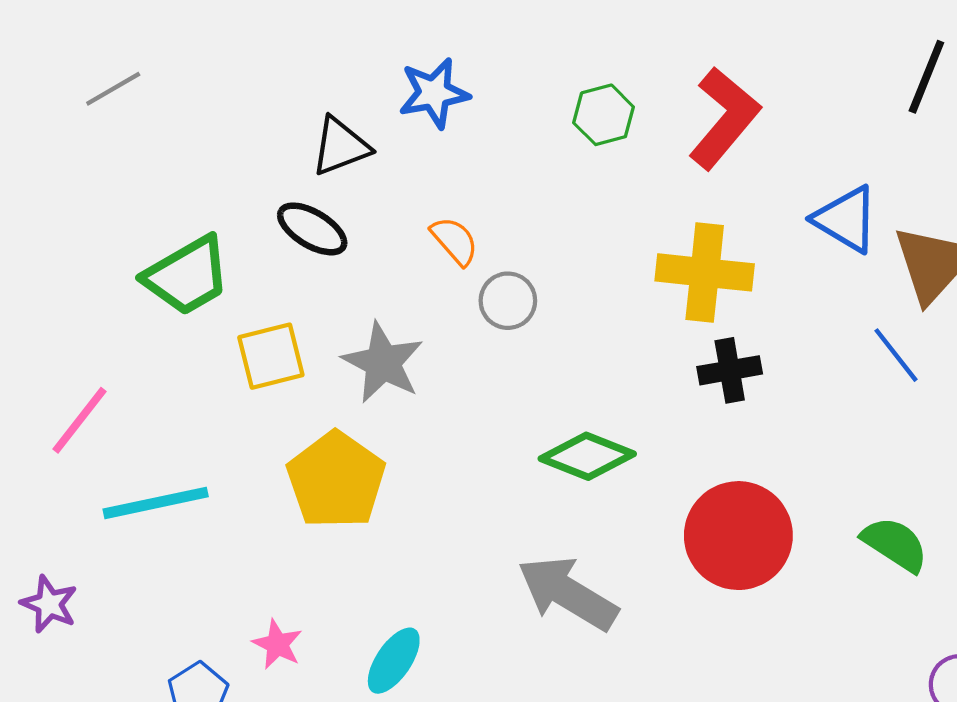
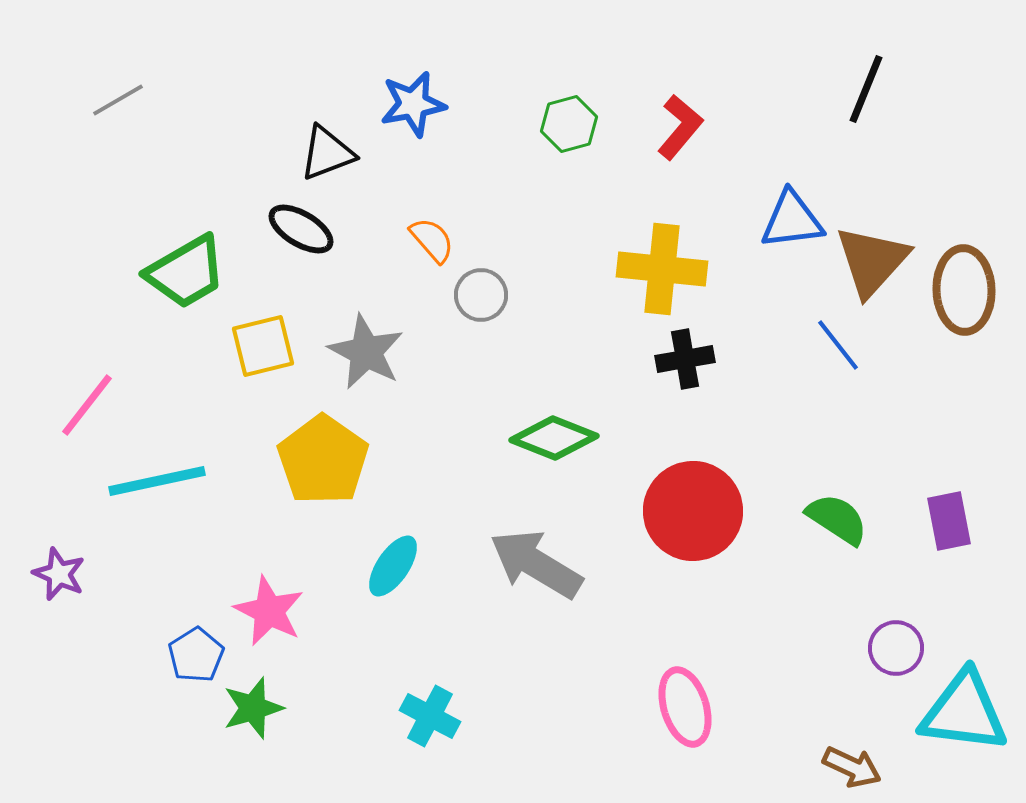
red L-shape: (724, 118) -> (680, 127), size x0.7
blue triangle: (846, 219) -> (792, 220), turned -38
pink star: (277, 644) -> (269, 611), size x1.5
cyan ellipse: (394, 661) -> (393, 566), moved

